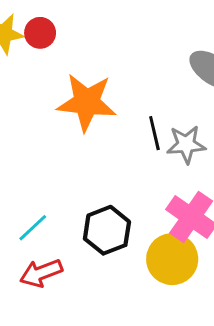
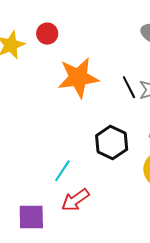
red circle: (40, 33) -> (47, 34), moved
black hexagon: (107, 230) -> (112, 143), moved

